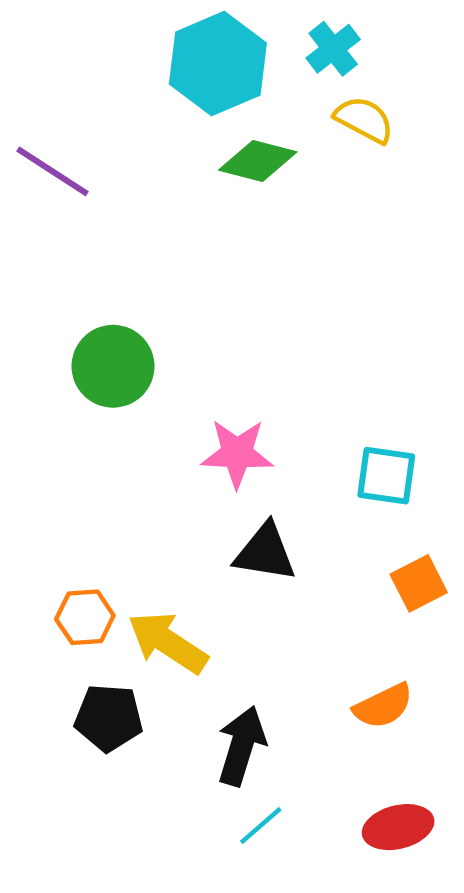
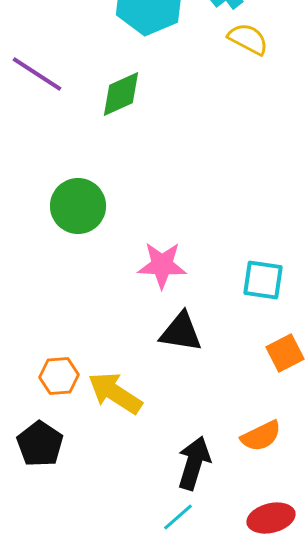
green diamond: (258, 161) -> (121, 94), moved, turned -39
black pentagon: (109, 718) -> (40, 444), moved, turned 30
black arrow: (242, 746) -> (194, 463), moved

